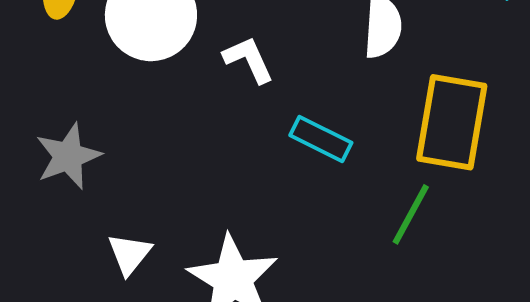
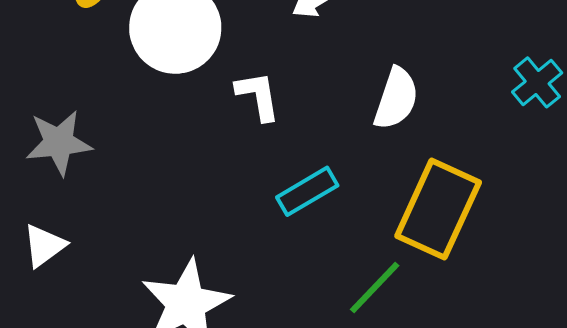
cyan rectangle: (321, 139) -> (307, 191), turned -72
white triangle: (129, 254) -> (44, 246), moved

